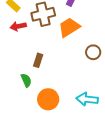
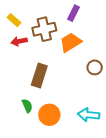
brown rectangle: (38, 60) -> (39, 76), size x1.6
green semicircle: (26, 80) -> (27, 106), moved

